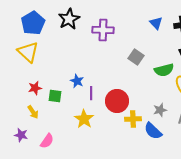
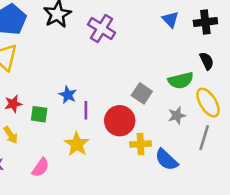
purple cross: (103, 30) -> (102, 29), turned 30
gray square: (136, 57) -> (142, 93), moved
gray star: (160, 110) -> (177, 116), moved
pink semicircle: (47, 141) -> (40, 167), moved

